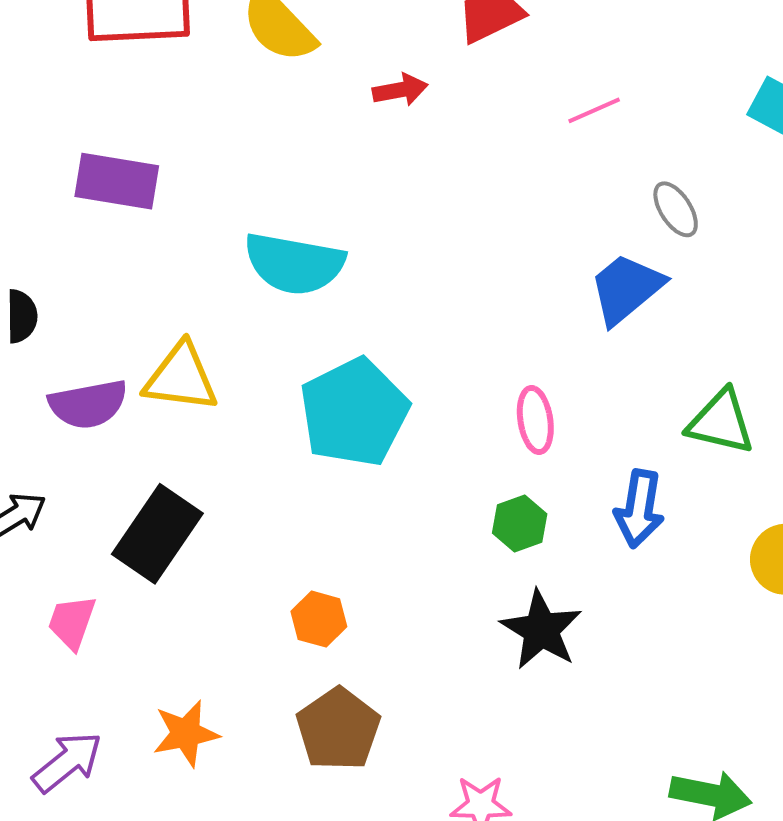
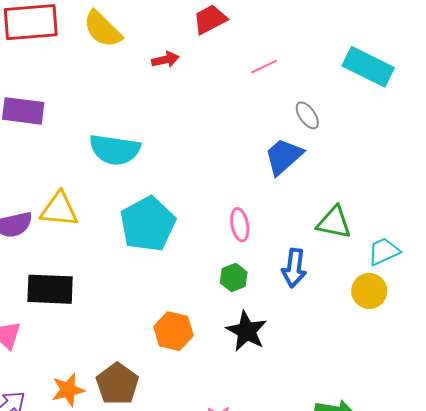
black rectangle: (157, 534) -> (50, 289), turned 60
orange hexagon: (319, 619) -> (173, 331), moved, size x1.4
brown pentagon: (338, 729) -> (117, 384), moved

